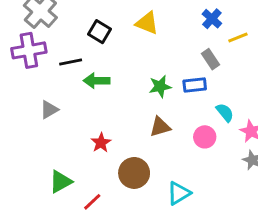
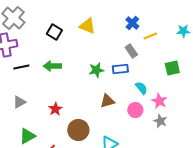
black line: (71, 62) -> (21, 67), moved
gray triangle: (49, 110) -> (19, 102), moved
brown triangle: (160, 127) -> (107, 101), moved
pink circle: (205, 137) -> (135, 110), moved

